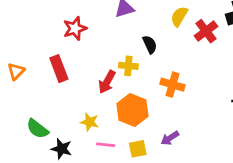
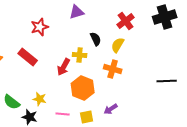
yellow semicircle: (179, 16) -> (118, 45), moved
red cross: (206, 31) -> (126, 21), moved
red rectangle: (59, 69) -> (28, 57), turned -30
yellow star: (90, 122) -> (40, 99), moved

